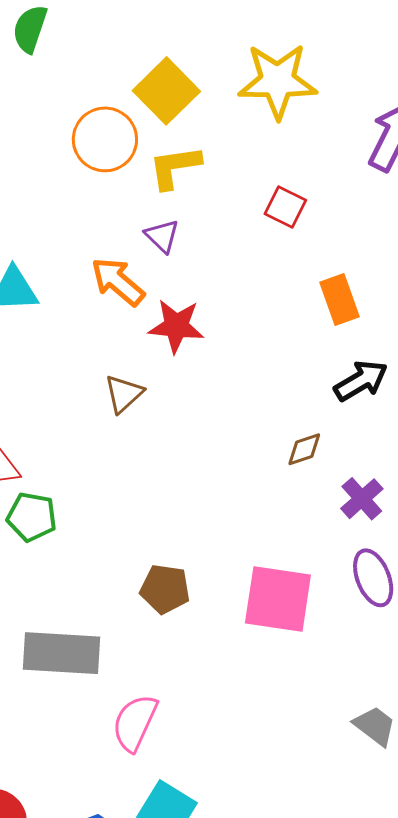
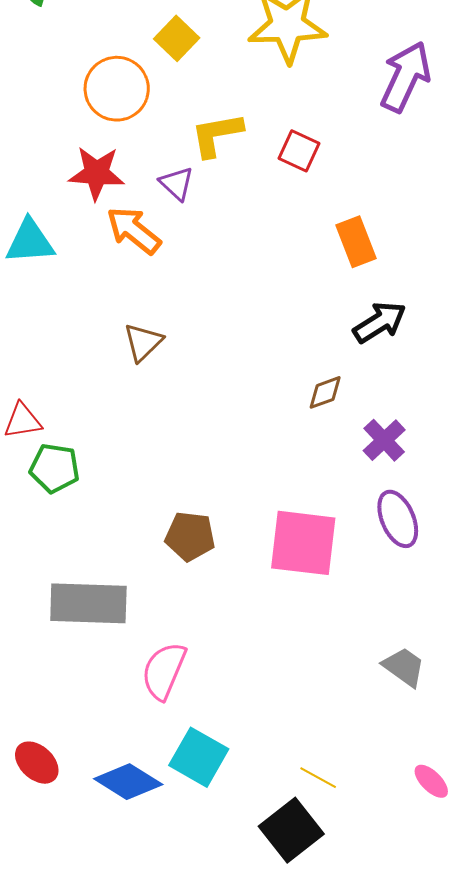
yellow square: (166, 91) -> (177, 38), size x0.7
yellow L-shape: (175, 167) -> (217, 135), moved
red star: (176, 326) -> (96, 173), moved

